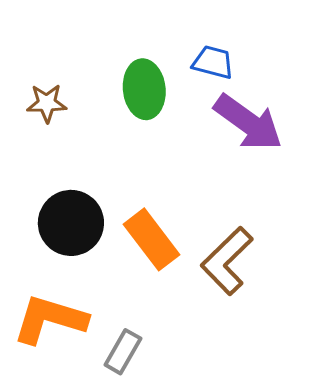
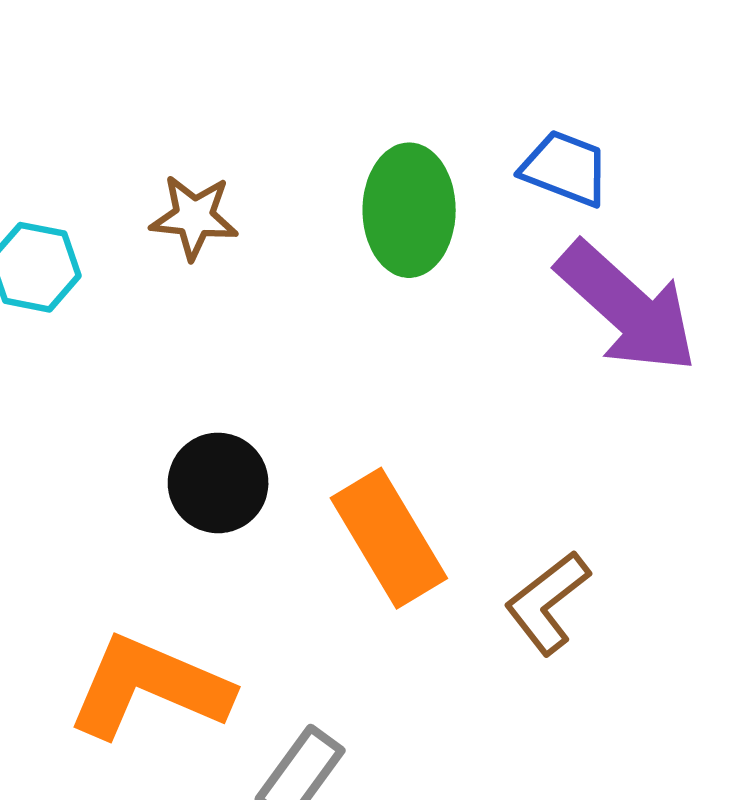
black circle: (71, 223) -> (218, 483), size x0.7
brown L-shape: (227, 261) -> (547, 603), size x0.7

